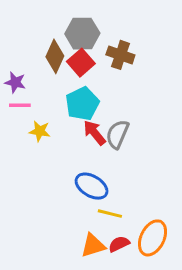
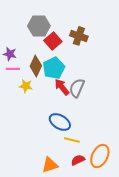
gray hexagon: (82, 34) -> (39, 26), moved
brown diamond: (55, 56) -> (36, 66), moved
orange triangle: (93, 246) -> (50, 165), moved

